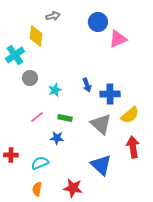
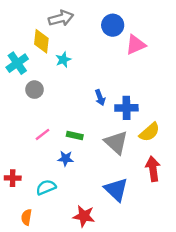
gray arrow: (53, 16) -> (61, 18), size x1.5
cyan star: (55, 90) -> (63, 60), moved
orange semicircle: (37, 189) -> (26, 217), moved

